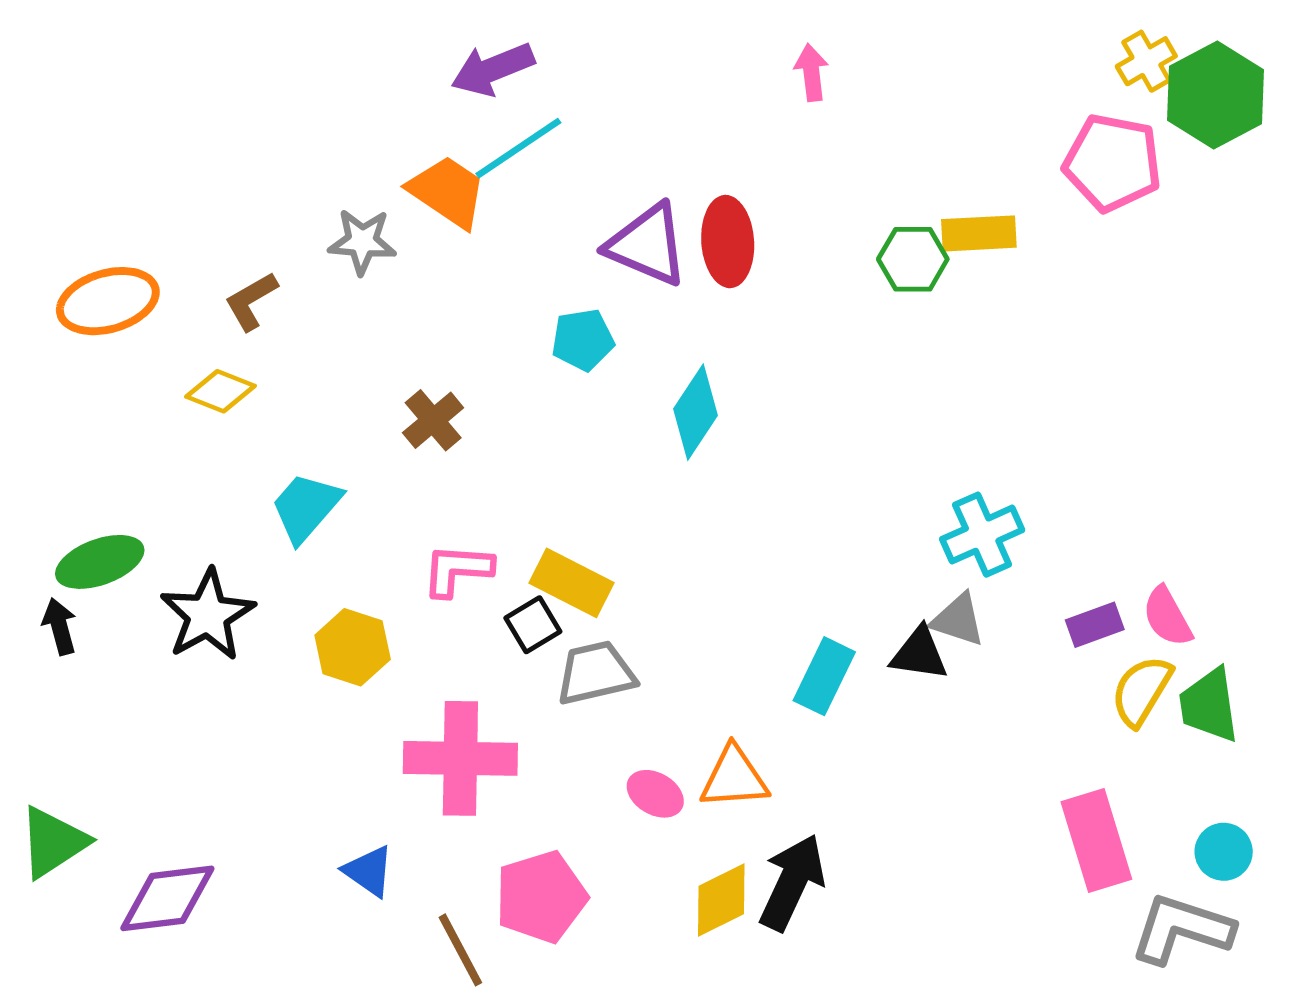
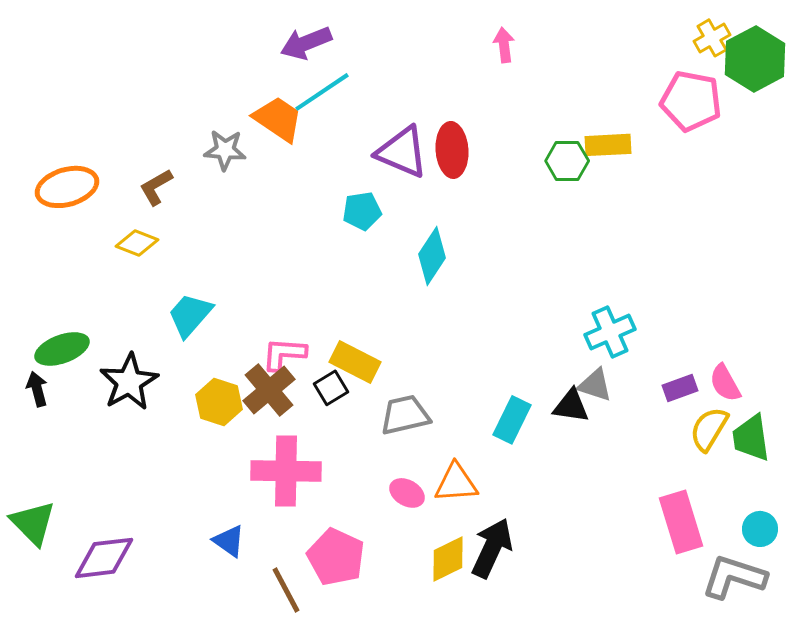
brown cross: (433, 420) -> (269, 390), moved, size x1.4
gray trapezoid: (596, 673) -> (405, 415), moved
green triangle: (53, 842) -> (33, 523), turned -42
pink pentagon: (541, 897) -> (336, 557), turned -30

